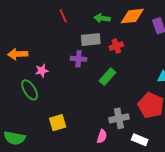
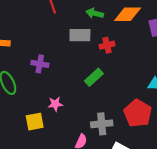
purple cross: (79, 59) -> (40, 64), moved
pink star: (42, 71) -> (55, 104), moved

